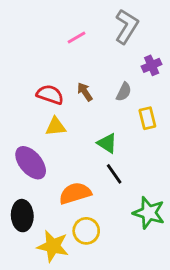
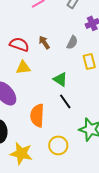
orange semicircle: (75, 193) -> (37, 115), turned -70
yellow circle: (86, 231) -> (58, 145), moved

